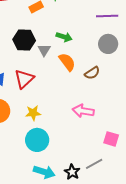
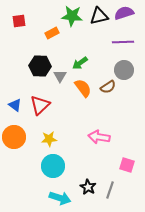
green arrow: (64, 37) -> (80, 63), turned 126
brown semicircle: (92, 73) -> (108, 87), moved
gray line: (94, 164) -> (110, 190), turned -42
black star: (72, 172) -> (88, 187), moved

